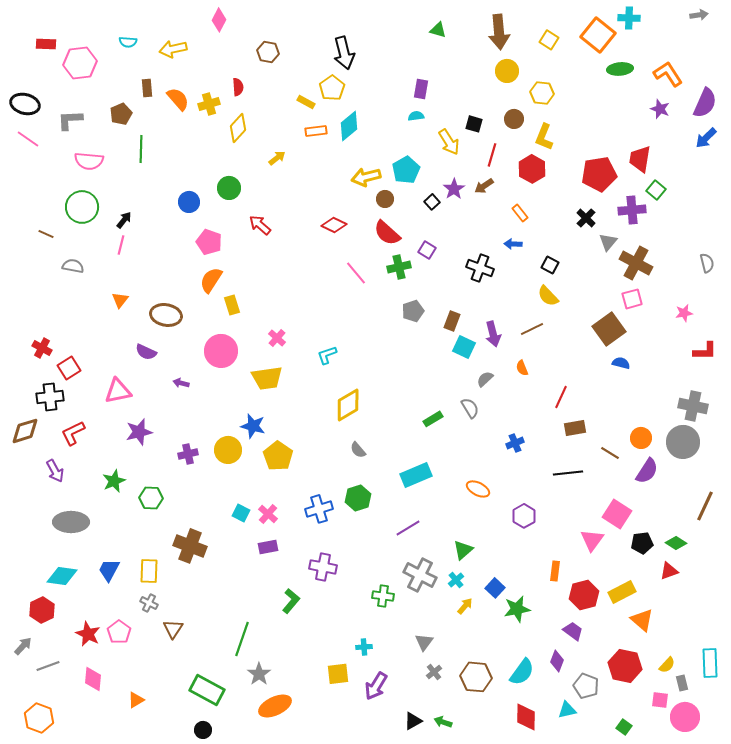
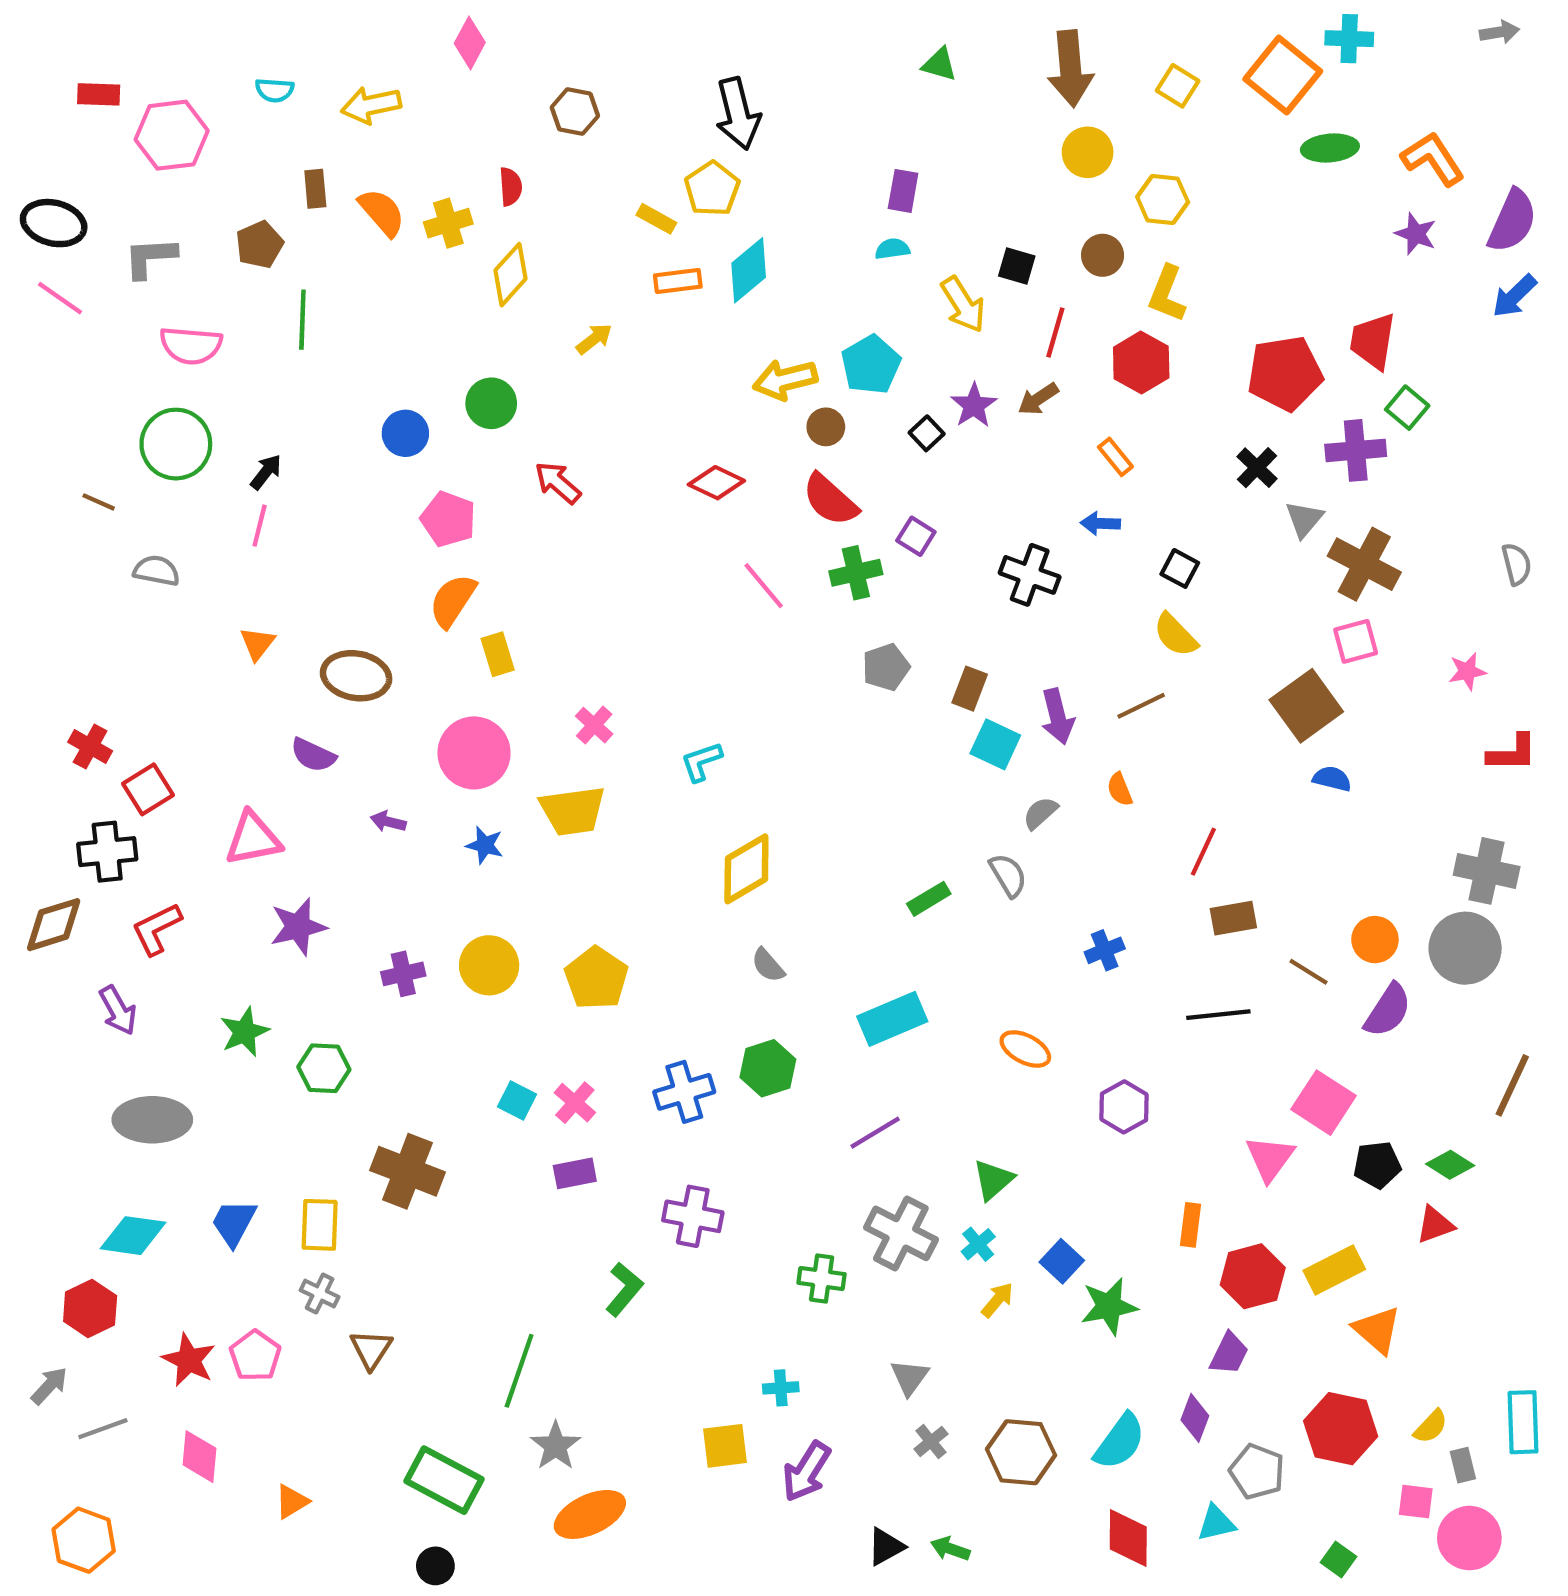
blue star: (253, 426) -> (485, 845), moved, size x0.7
purple trapezoid: (573, 631) -> (1229, 1354), turned 80

